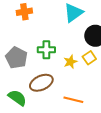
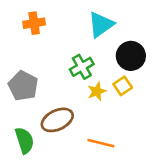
green cross: (46, 50) -> (82, 67), moved, turned -30
green semicircle: (17, 98) -> (25, 140), turned 36

